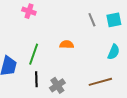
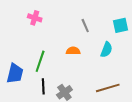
gray line: (92, 20) -> (85, 26), moved
cyan semicircle: (114, 52) -> (106, 50), moved

